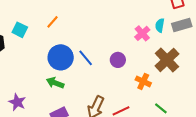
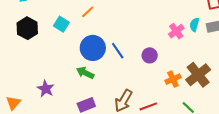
cyan square: (20, 30) -> (61, 24), moved
brown cross: (167, 60) -> (198, 75), moved
orange cross: (143, 81) -> (173, 79), turned 35

